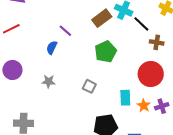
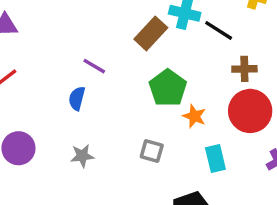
brown cross: (157, 42) -> (244, 69), moved
orange star: (144, 105) -> (194, 116), moved

